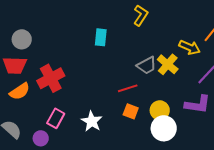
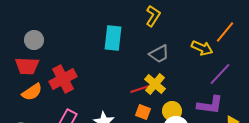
cyan rectangle: (101, 37) -> (113, 38), size x1.4
yellow cross: (168, 64) -> (155, 84), moved
gray trapezoid: (147, 65) -> (159, 54), moved

